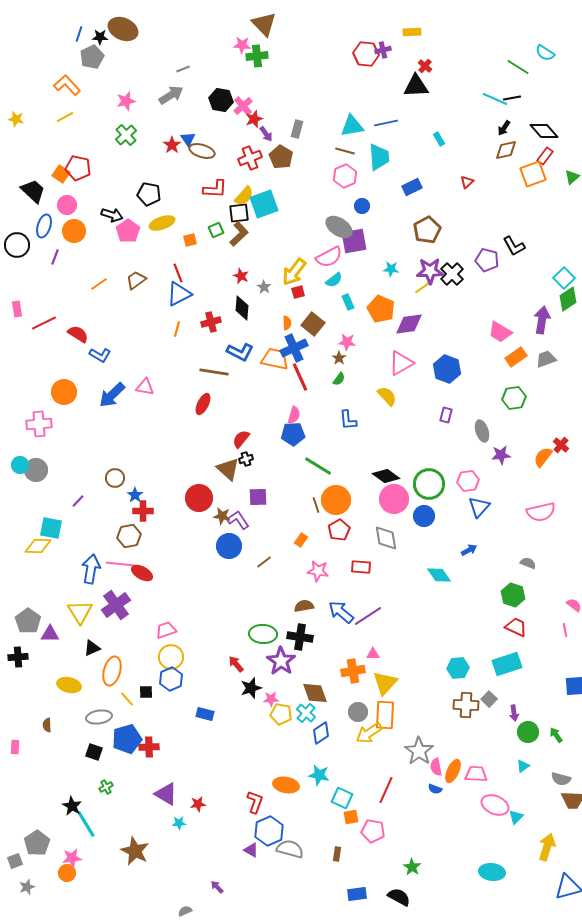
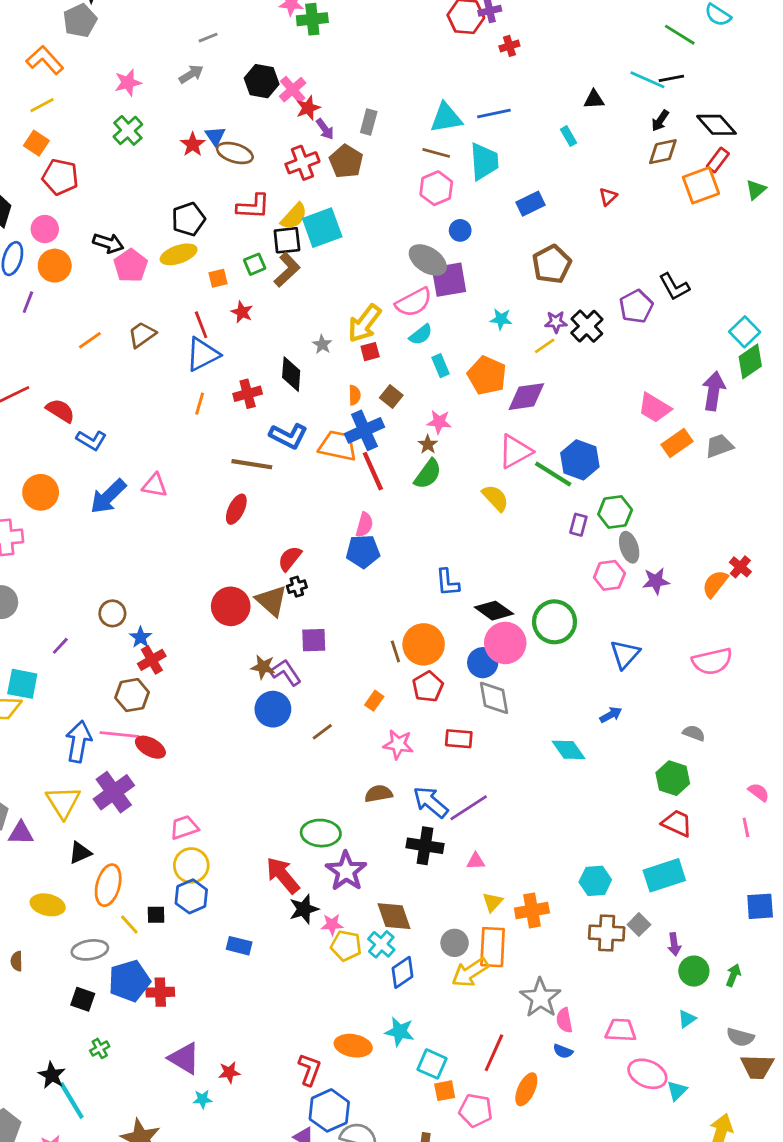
red cross: (425, 66) -> (509, 46), moved, turned 32
black triangle: (416, 86) -> (594, 99), moved, size x0.6
gray arrow: (171, 95) -> (191, 74), size x0.7
orange square: (61, 174) -> (36, 143), moved
black pentagon: (149, 194) -> (188, 219), moved, turned -30
purple pentagon: (487, 260) -> (636, 306), turned 30
purple star: (430, 271) -> (556, 322), size x0.6
red star: (241, 276) -> (242, 312), moved
brown square: (313, 324) -> (391, 397), size x0.7
green semicircle: (339, 379) -> (428, 474), size x1.6
green hexagon: (514, 398) -> (615, 512), moved
blue L-shape: (348, 420) -> (447, 582), moved
green line: (318, 466) -> (553, 474), moved
pink hexagon: (468, 481) -> (609, 575), moved
red circle: (199, 498) -> (231, 606), moved
red cross: (143, 511) -> (152, 660), turned -30
blue circle: (424, 516) -> (483, 663), moved
black cross: (300, 637) -> (425, 846), moved
red arrow: (236, 664) -> (283, 875), size x1.6
orange cross: (353, 671) -> (532, 910), moved
yellow triangle: (385, 683) -> (493, 902), size x0.6
green arrow: (556, 735) -> (733, 975), turned 56
orange ellipse: (453, 771) -> (526, 1089), moved

